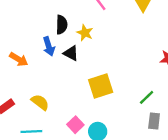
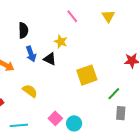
black semicircle: (62, 25) -> (23, 30), moved
yellow square: (101, 86) -> (87, 75), moved
yellow semicircle: (40, 102) -> (30, 91), moved

